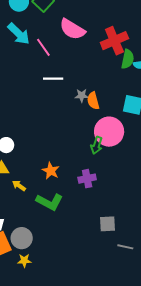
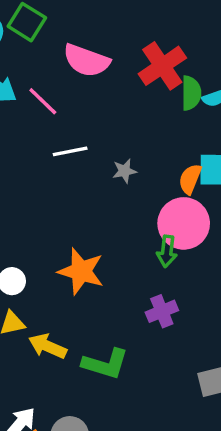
orange semicircle: (93, 101) -> (190, 179), moved, turned 48
orange star: (51, 171) -> (81, 271), moved, size x1.5
yellow arrow: (19, 186) -> (48, 346), size x1.5

